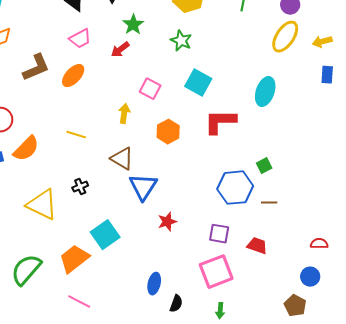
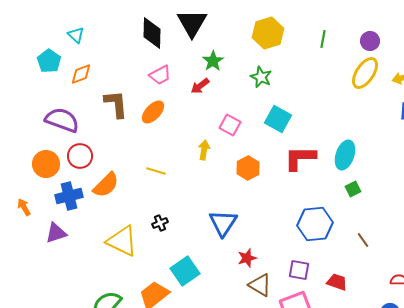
brown L-shape: (36, 68) -> (116, 104), turned -72
cyan ellipse: (265, 92) -> (345, 155), moved
brown triangle: (122, 159) -> (260, 285), moved
green square: (264, 166) -> (353, 189), moved
brown line: (269, 203) -> (363, 240), moved, turned 56

